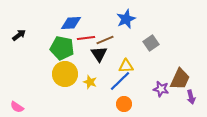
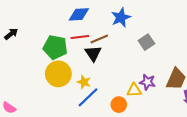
blue diamond: (71, 23) -> (79, 14), moved
yellow triangle: (126, 66) -> (134, 90), moved
blue line: (120, 81) -> (88, 97), moved
purple star: (161, 89) -> (147, 82), moved

